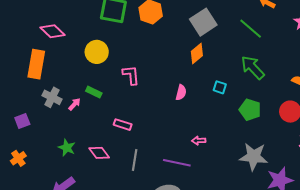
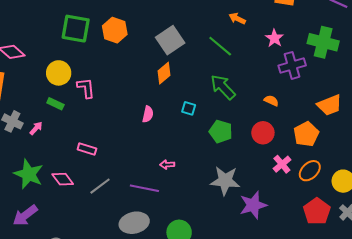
pink L-shape: (131, 75) -> (86, 88), moved
green rectangle: (94, 92) -> (55, 104), moved
green star: (67, 148) -> (29, 174), size x1.6
gray line: (135, 160) -> (100, 186), turned 45

